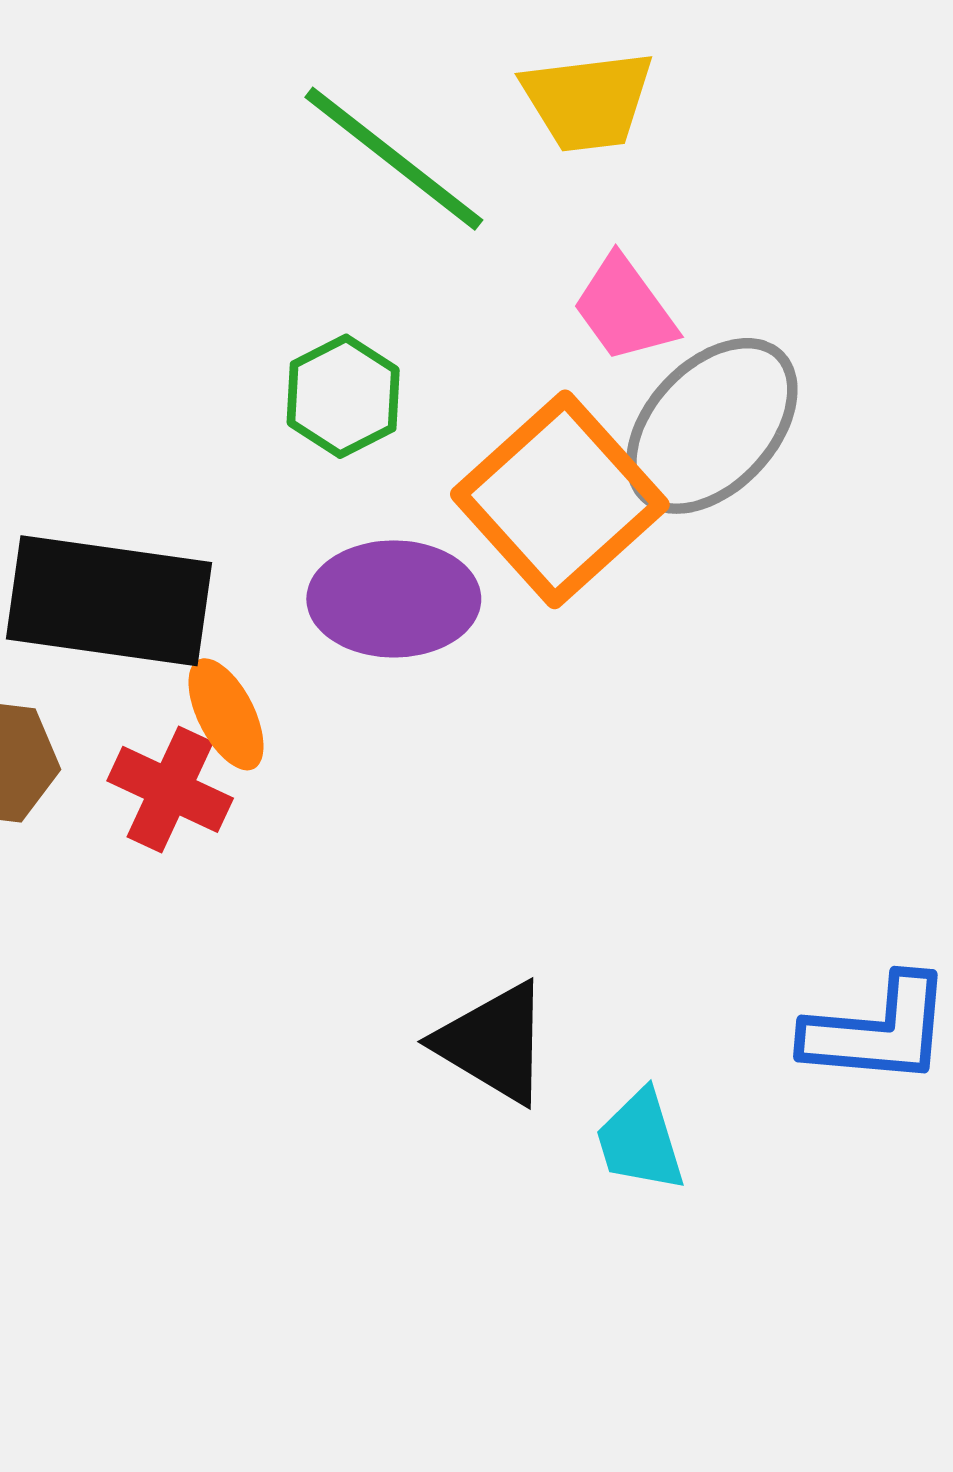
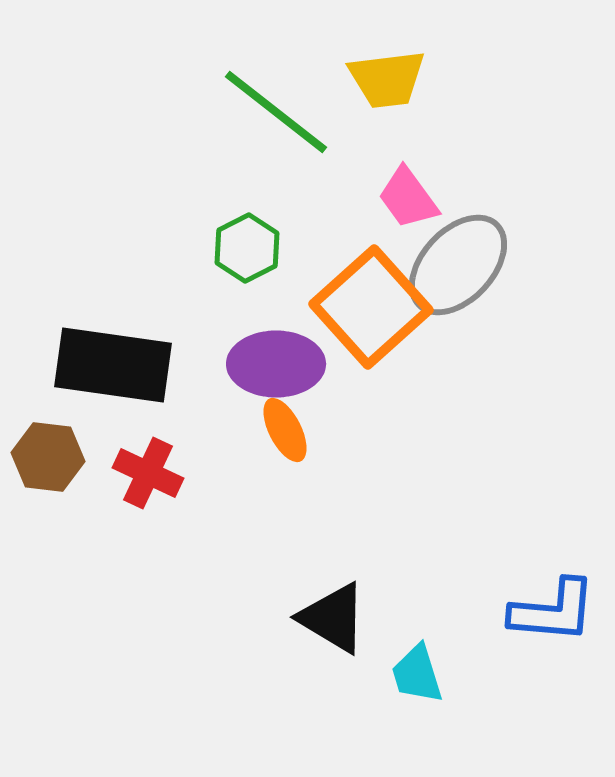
orange ellipse: (226, 714) -> (285, 430), moved

